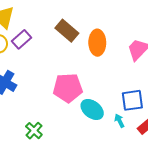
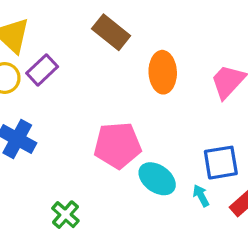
brown rectangle: (67, 31) -> (111, 32), moved

